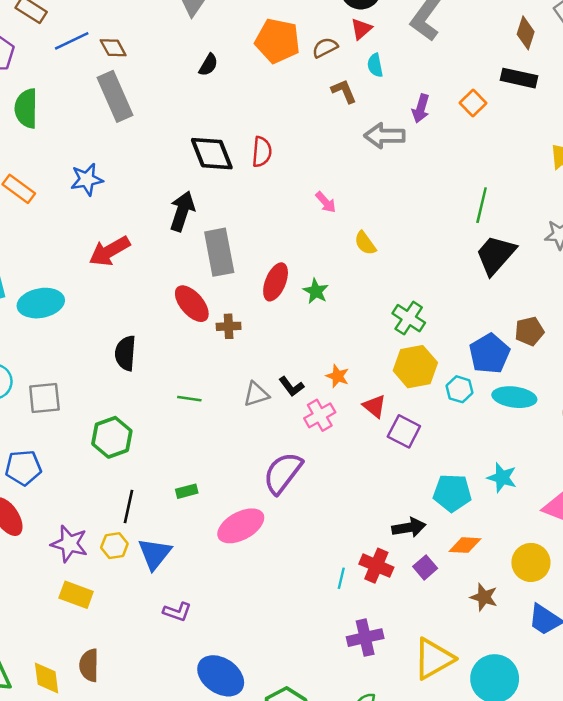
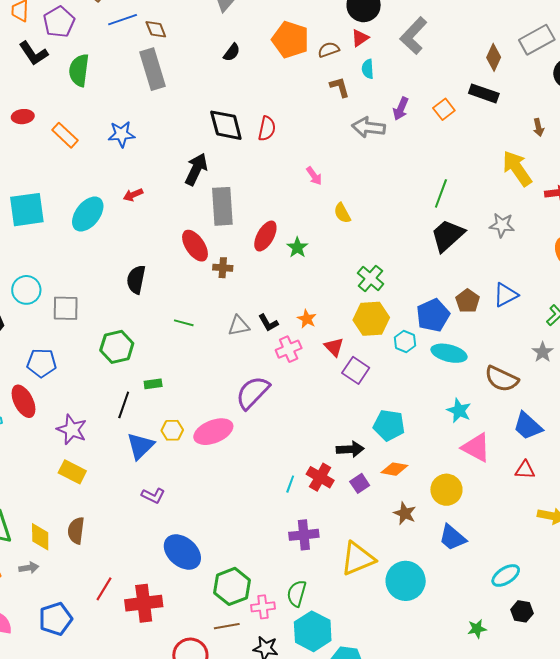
red arrow: (110, 251) -> (133, 195), size x0.6
cyan ellipse: (41, 303) -> (88, 214), moved, turned -48
brown pentagon: (529, 331) -> (468, 301), turned -30
cyan star: (502, 478) -> (459, 411), moved
green rectangle: (187, 491) -> (153, 384), moved
yellow hexagon: (114, 546) -> (172, 430), moved

